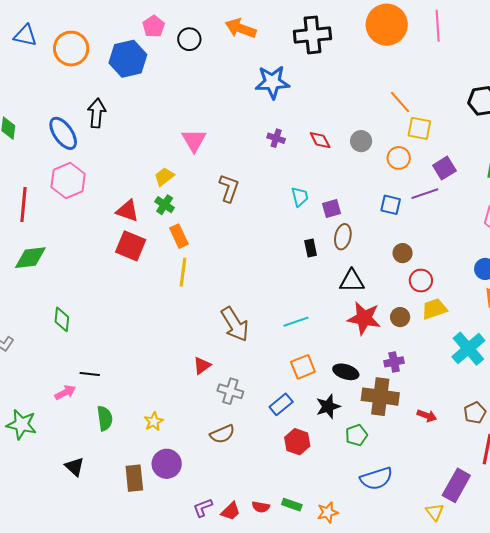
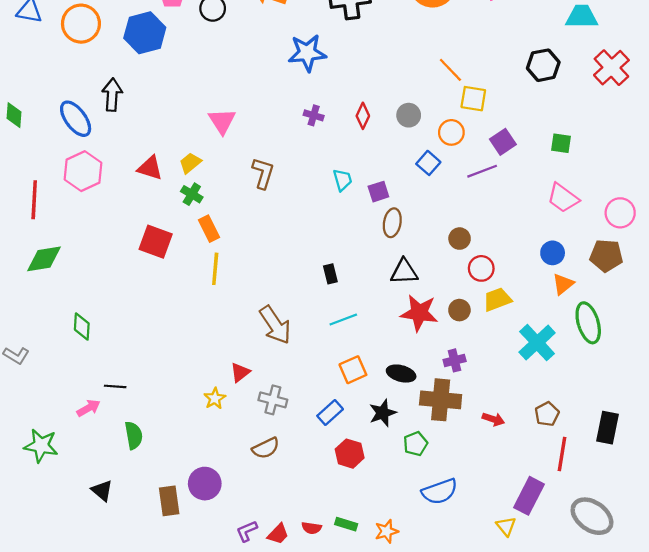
red diamond: (320, 140) -> (363, 116), turned 55
blue square: (391, 205) -> (428, 163), moved, turned 30
red triangle: (127, 211) -> (150, 168), moved
black rectangle: (311, 248) -> (330, 274), moved
yellow star: (154, 421) -> (215, 398), moved

